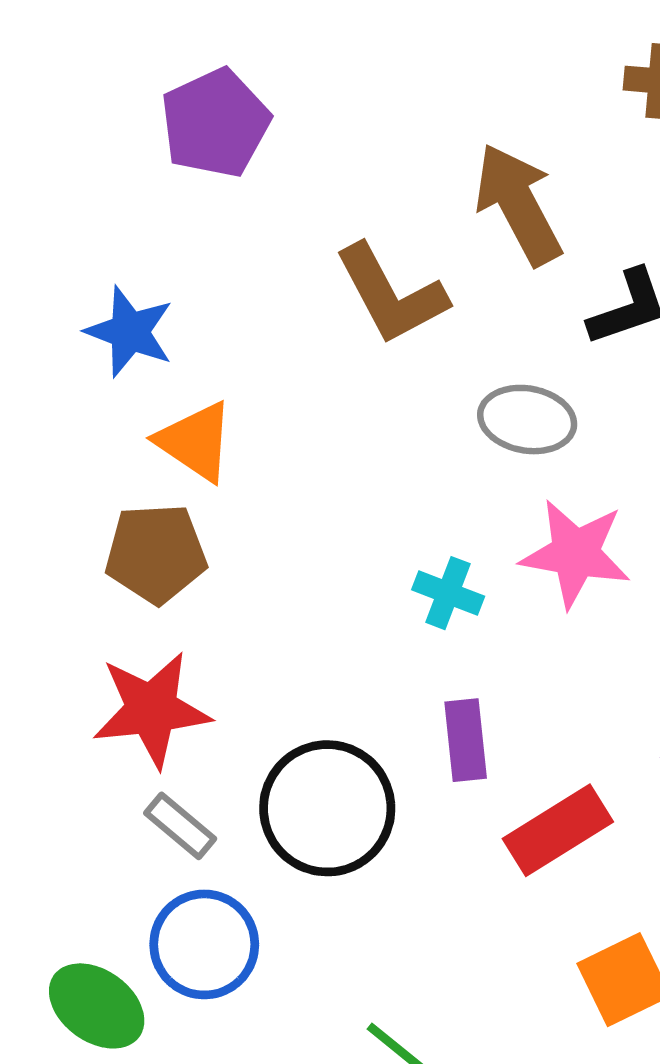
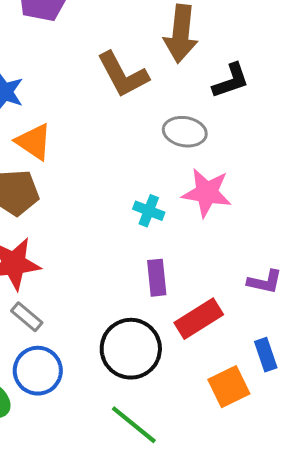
brown arrow: (518, 204) -> (181, 34), turned -146
black circle: (327, 808) -> (131, 349), moved

